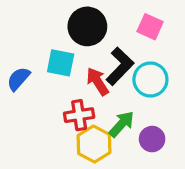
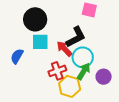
black circle: (87, 26) -> (35, 19), moved
black L-shape: (120, 66) -> (76, 37), turned 30
cyan circle: (150, 80) -> (83, 57), moved

